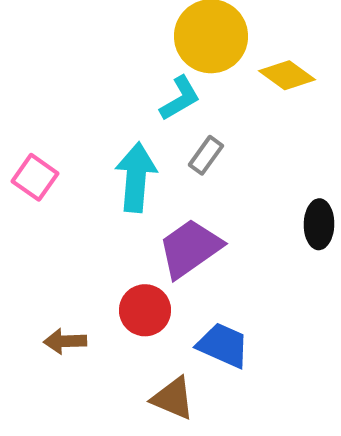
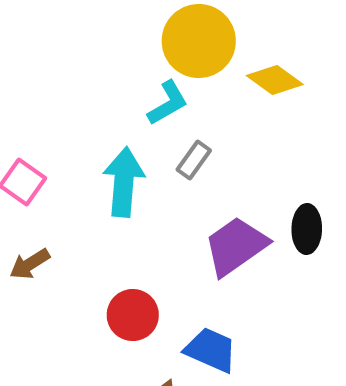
purple trapezoid: (190, 248) -> (236, 246), moved
brown arrow: (65, 341) -> (30, 264), moved, turned -30

